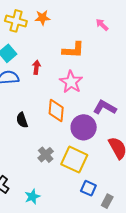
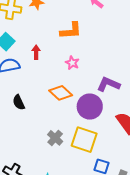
pink star: (71, 82) -> (72, 63), size x0.6
orange diamond: (56, 111) -> (61, 93), turned -45
black semicircle: (22, 120) -> (19, 102), moved

